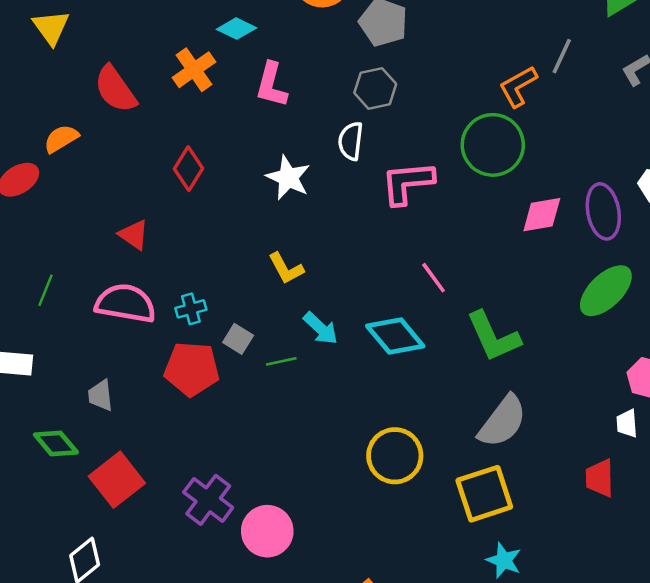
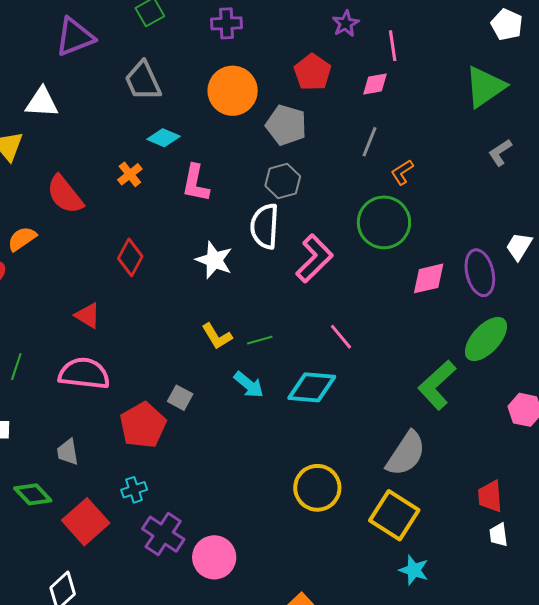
gray line: (562, 56) -> (369, 142), moved
orange cross: (194, 70) -> (130, 174), size x0.7
orange L-shape: (518, 86) -> (402, 172), size x0.7
white semicircle: (351, 141) -> (265, 226), size x1.4
pink L-shape: (407, 183) -> (314, 258), turned 144
cyan cross: (191, 309) -> (134, 490), moved
cyan diamond: (395, 336) -> (312, 387), turned -42
green L-shape: (493, 337) -> (437, 385), moved, turned 75
green line: (281, 361) -> (260, 340), moved
red pentagon: (192, 369) -> (143, 425), turned -30
white trapezoid: (627, 423) -> (498, 535), moved
yellow square: (484, 494) -> (394, 515), turned -36

